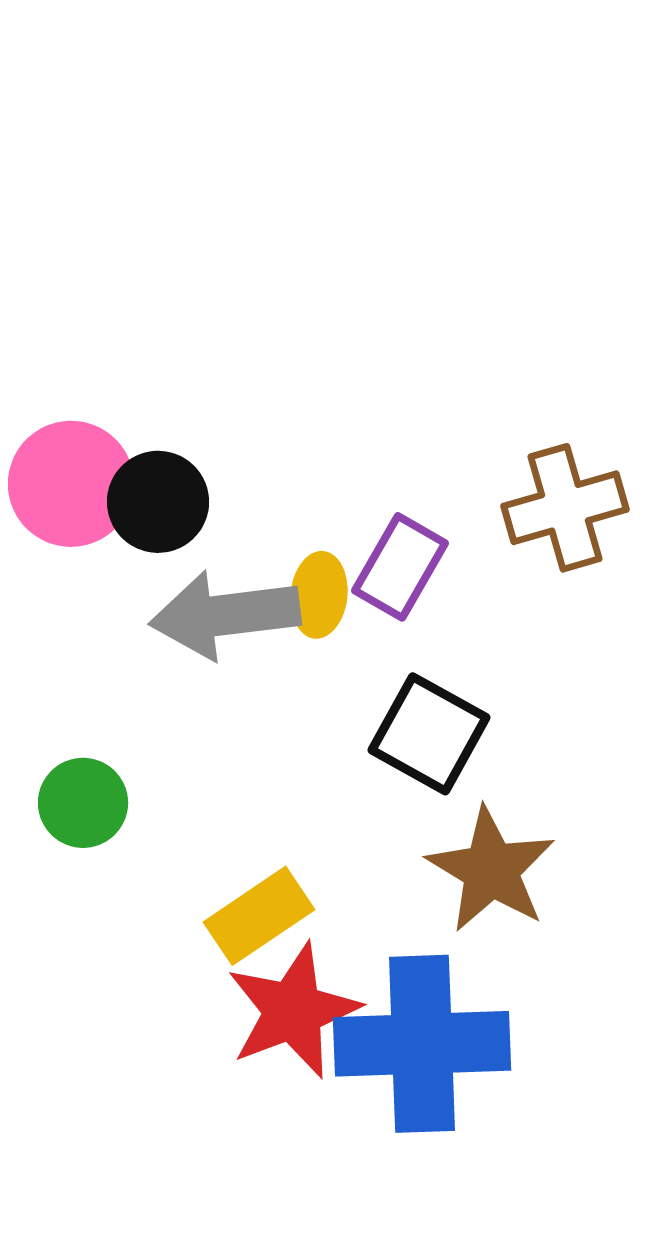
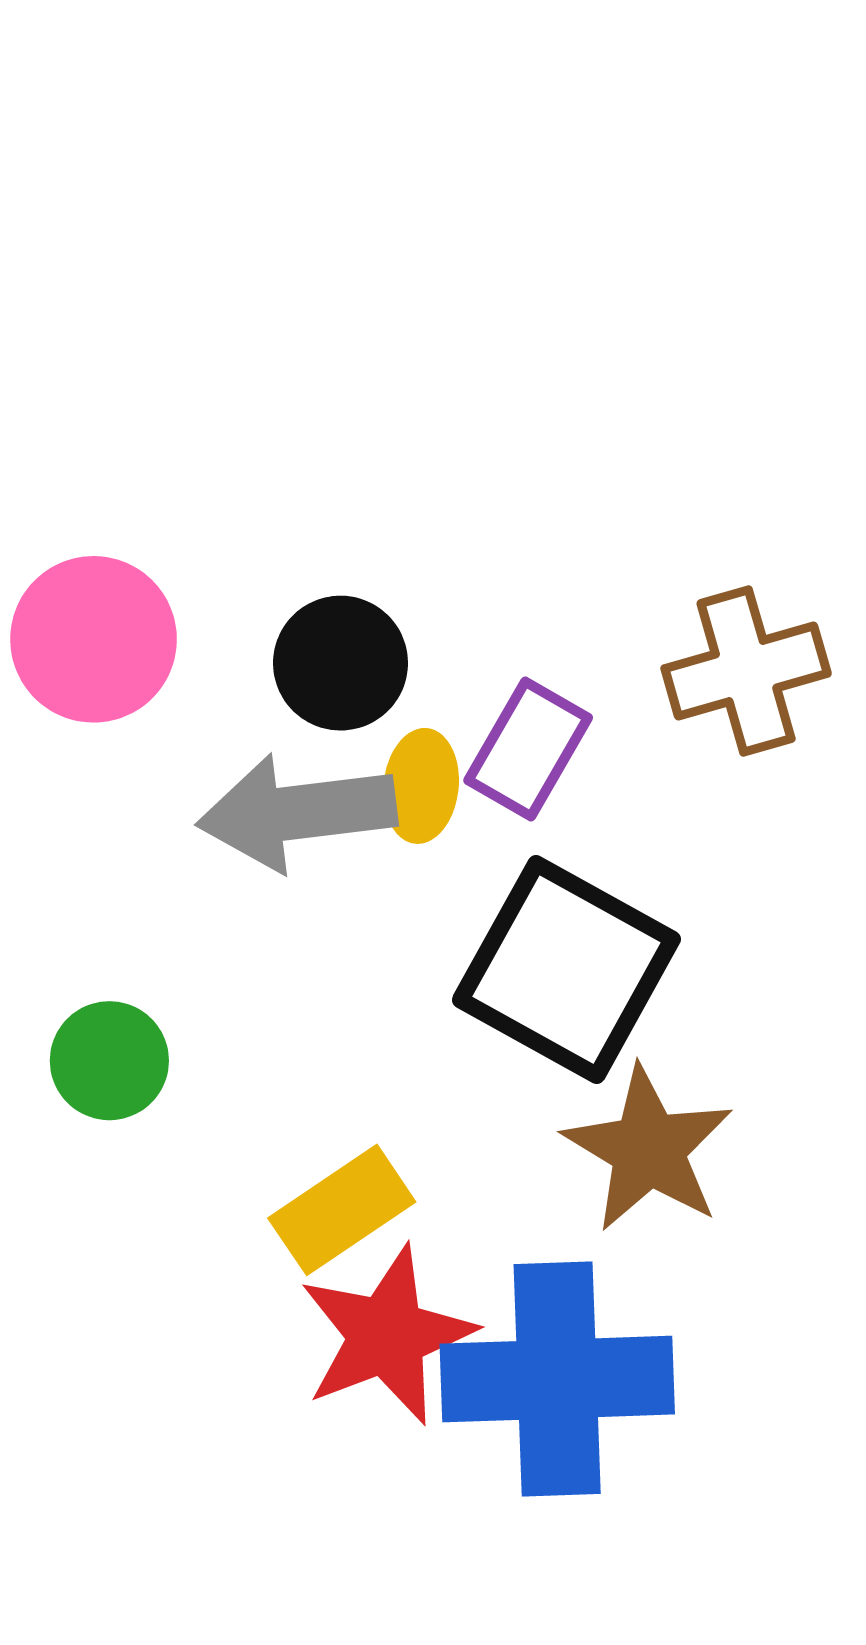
black circle: (158, 502) -> (341, 663), moved
black square: (429, 734) -> (566, 970), size x1.4

